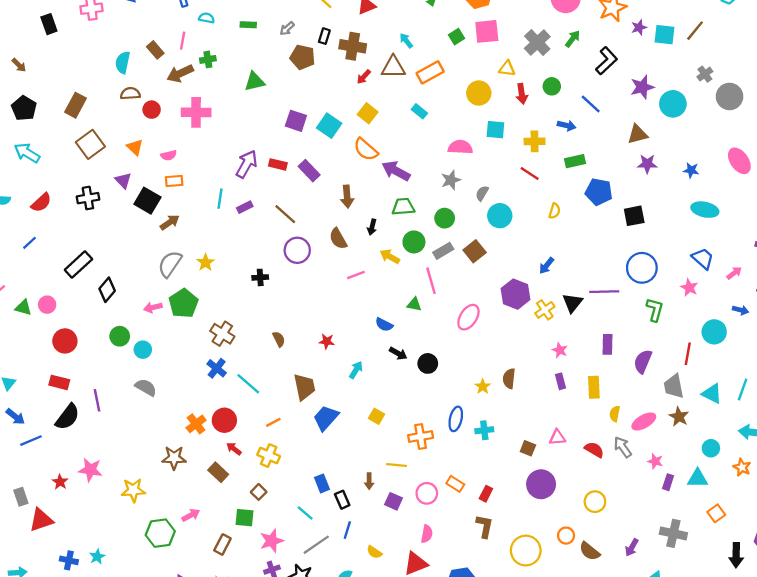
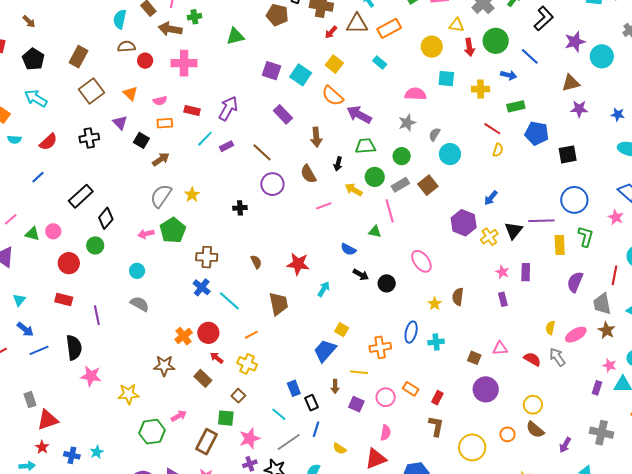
brown arrow: (180, 73) -> (170, 29), turned 35
green circle: (552, 86) -> (496, 41), size x1.6
red rectangle: (278, 164) -> (192, 110), moved
red line: (530, 174) -> (492, 129), moved
cyan line: (220, 199) -> (205, 139), turned 36
black square: (147, 201) -> (141, 140), size x0.7
pink ellipse: (468, 317) -> (421, 261), moved, turned -70
brown cross: (222, 334) -> (207, 257), turned -30
green circle: (120, 336) -> (95, 245), moved
red star: (327, 341) -> (298, 264), size x1.6
purple rectangle: (607, 344) -> (526, 272), moved
yellow rectangle: (594, 387) -> (560, 245), moved
black semicircle: (67, 417) -> (74, 347), moved, turned -45
blue trapezoid: (326, 418) -> (325, 351), moved
pink star: (655, 461) -> (609, 365), moved
red star: (60, 482) -> (42, 447), moved
brown rectangle: (222, 544) -> (207, 442), size x1.4
brown semicircle: (590, 551) -> (535, 430), moved

